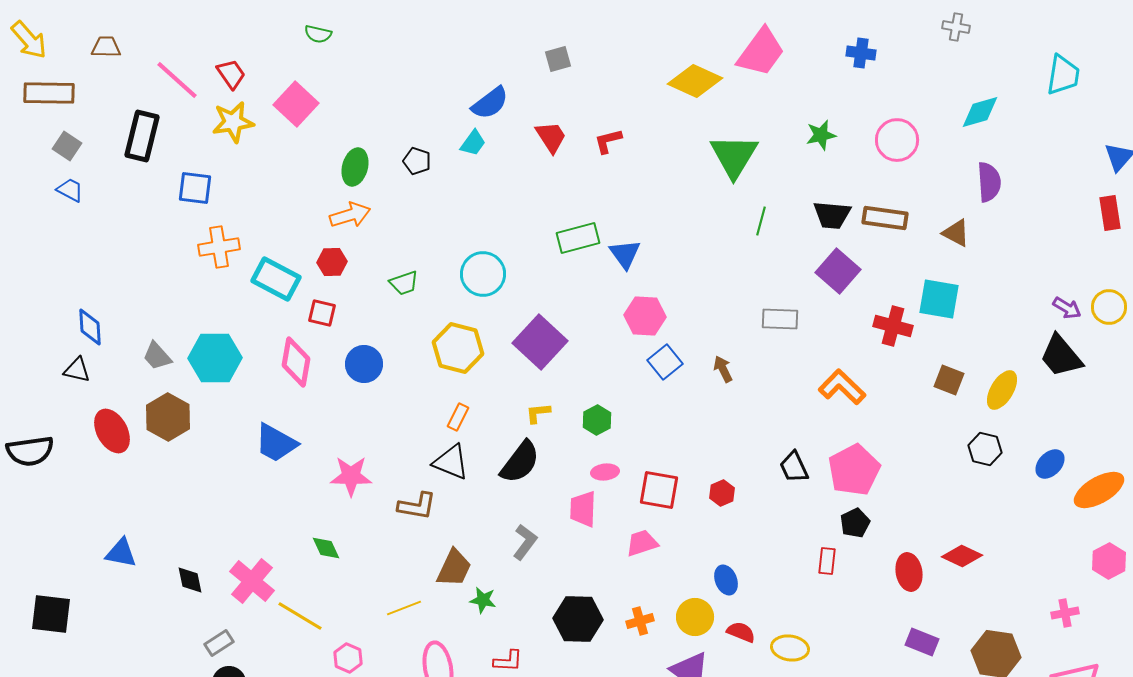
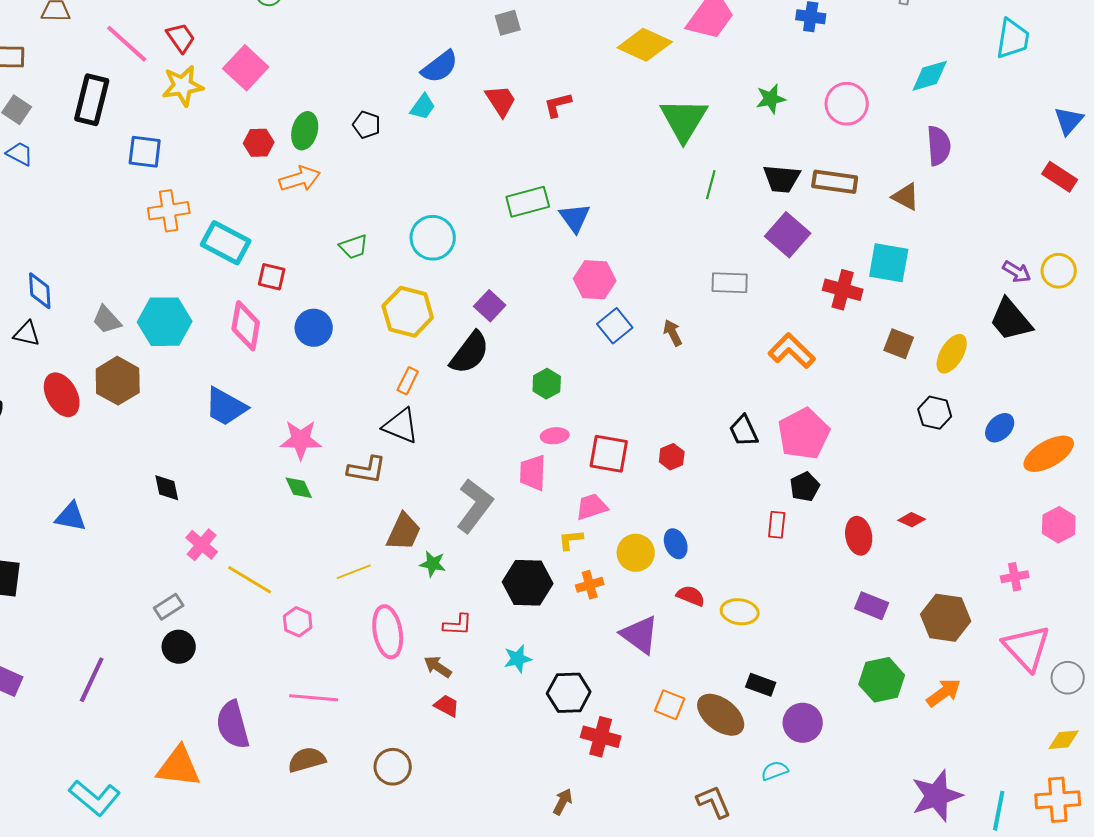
red rectangle: (1110, 213) -> (1060, 177), turned -48
red hexagon: (332, 262) -> (259, 143), moved
purple square: (540, 342) -> (490, 306), size x0.6
yellow L-shape: (538, 413) -> (571, 540), moved
black semicircle: (520, 462) -> (470, 353), moved
gray L-shape: (525, 542) -> (475, 506), size x1.5
green diamond: (326, 548) -> (299, 488), moved
red diamond: (962, 556) -> (912, 520), size x0.7
black diamond: (190, 580) -> (167, 488), moved
pink cross: (252, 581) -> (202, 545), size x0.7
yellow circle: (695, 617) -> (636, 553), moved

